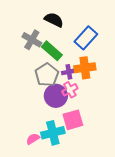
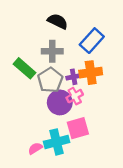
gray cross: (32, 40) -> (52, 51), moved, turned -30
green rectangle: (52, 51) -> (25, 68), moved

